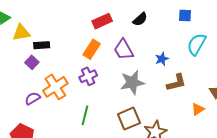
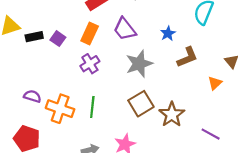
purple square: (32, 62) -> (58, 39), moved
orange cross: (55, 87) -> (60, 109), moved, turned -30
purple semicircle: (33, 98) -> (32, 96), turned 56

